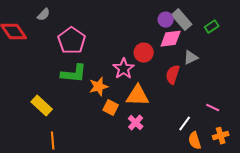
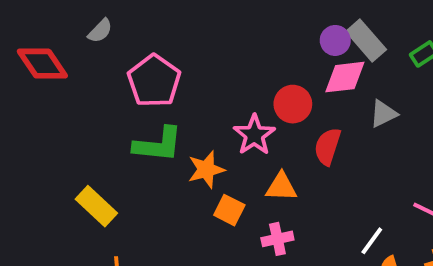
red semicircle: (173, 75) -> (328, 146), moved
orange triangle: (138, 96) -> (281, 187), size x0.7
pink cross: (136, 123) -> (277, 239), turned 35

